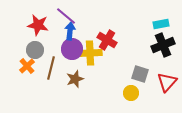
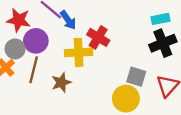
blue arrow: (70, 31) -> (68, 20), moved, turned 138
purple circle: (72, 49) -> (36, 41), moved
yellow circle: (131, 93) -> (126, 99), size x1.5

